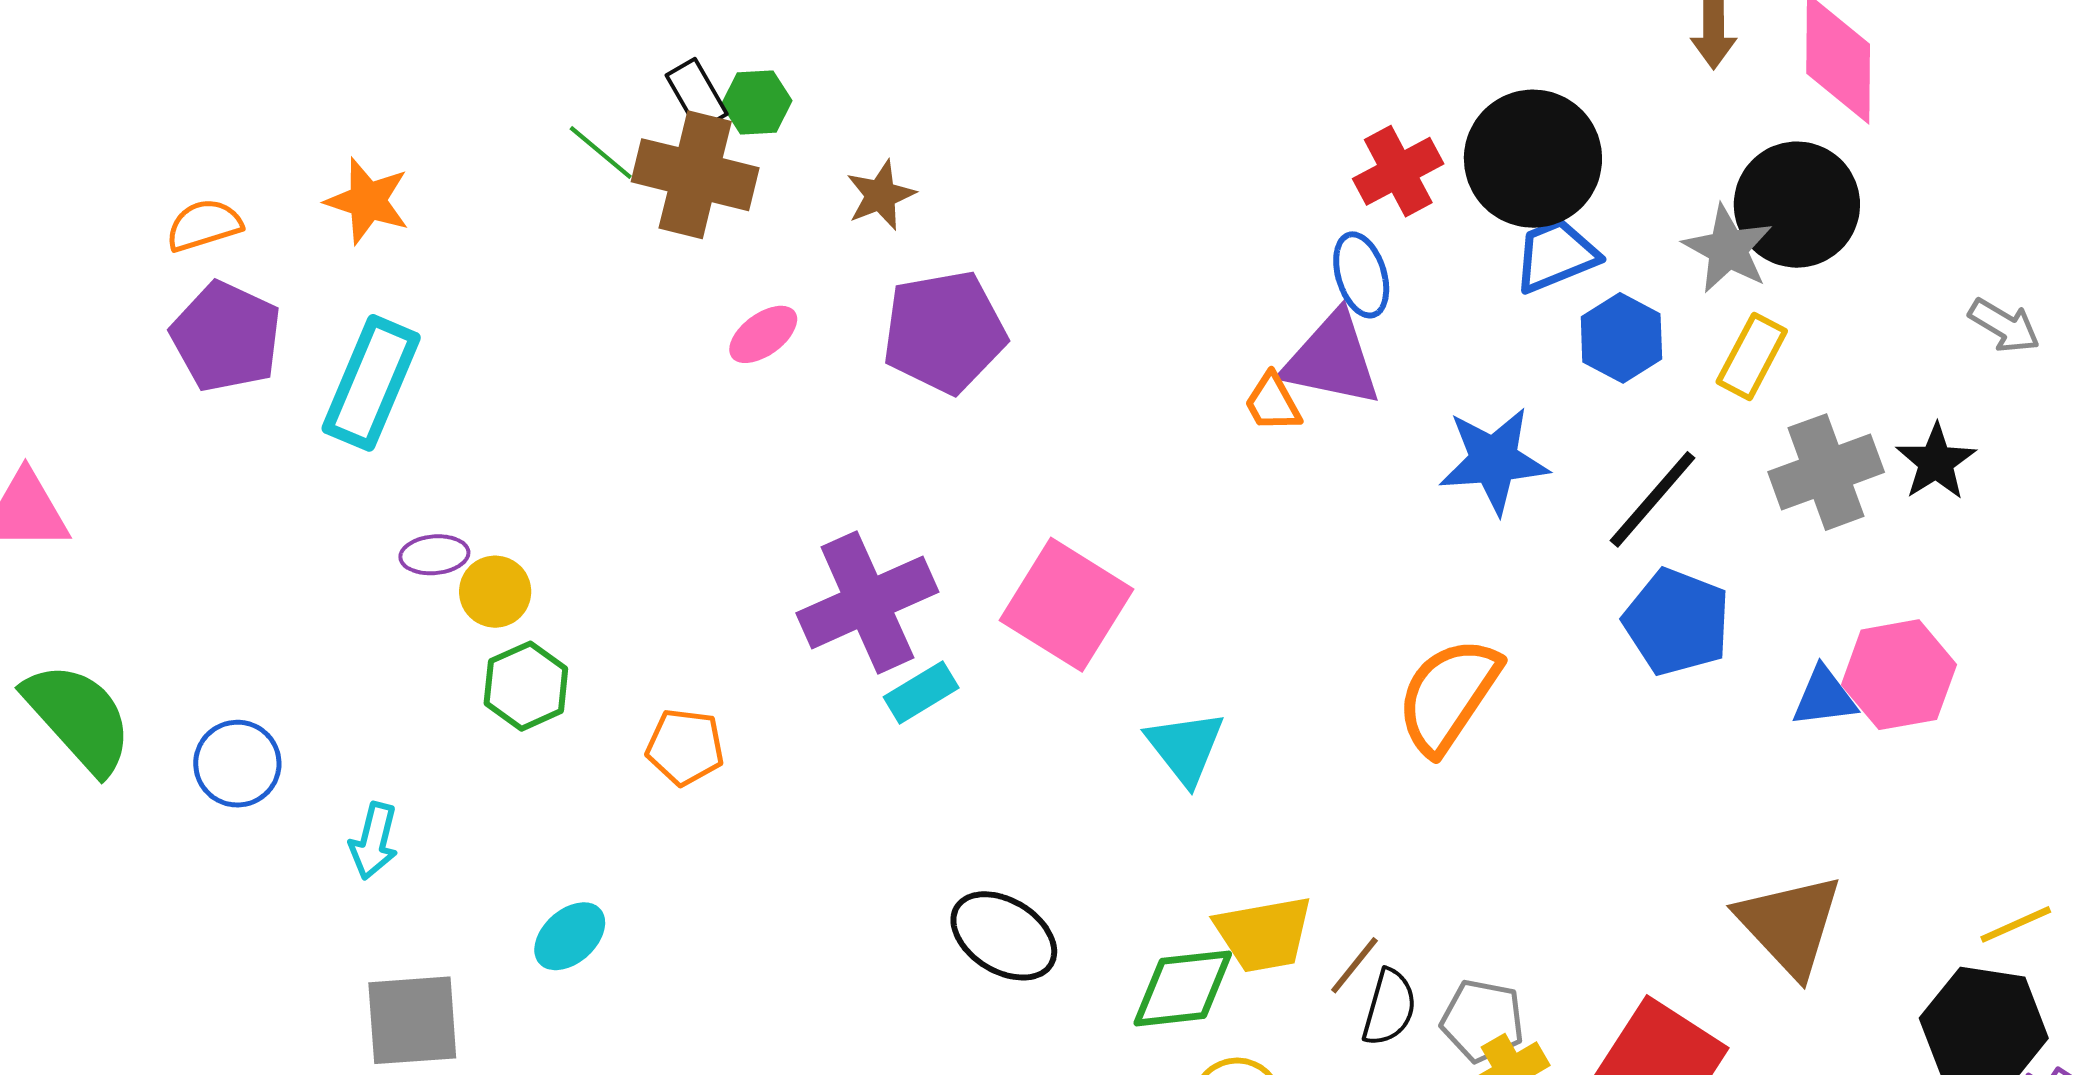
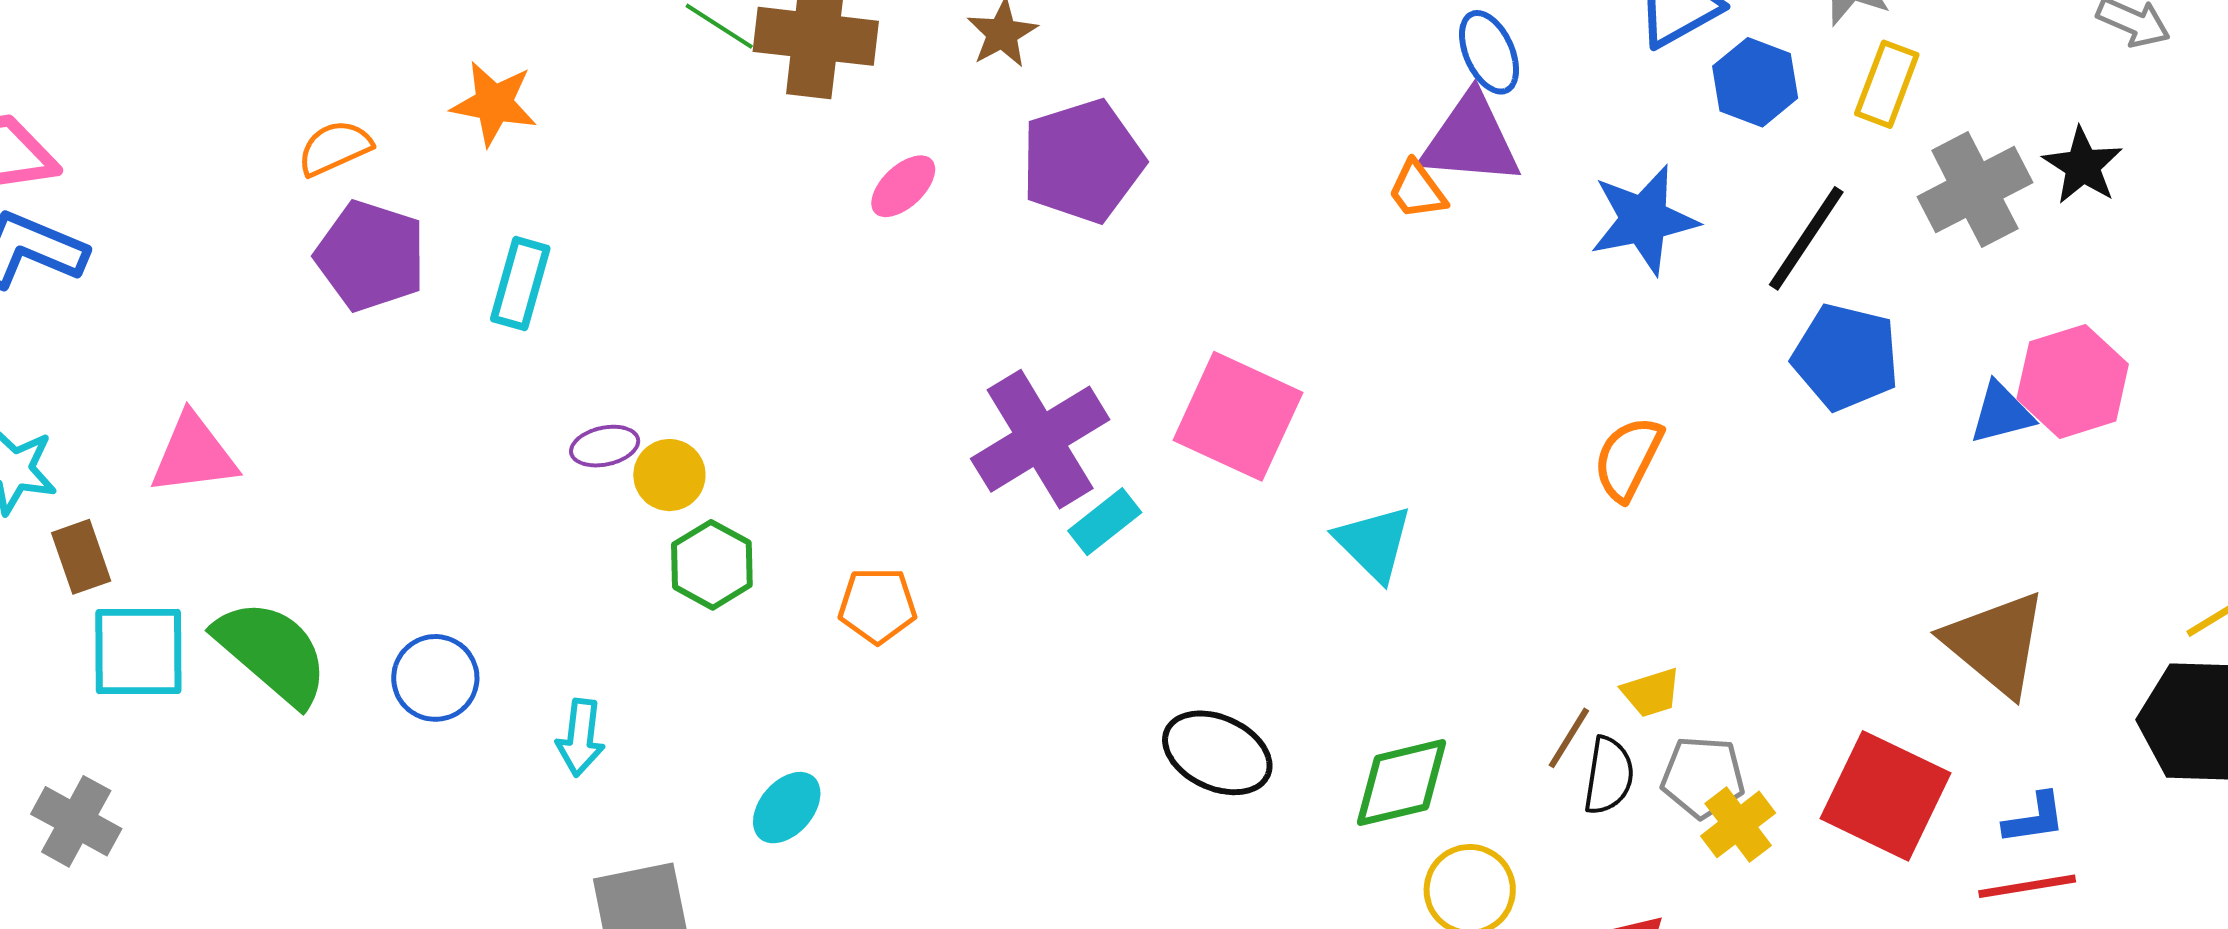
cyan rectangle: (371, 383) -> (520, 284), size x0.7
orange semicircle: (1448, 695) -> (1628, 458), size x0.7
yellow trapezoid: (1264, 934) -> (1651, 693), moved, size x0.6

